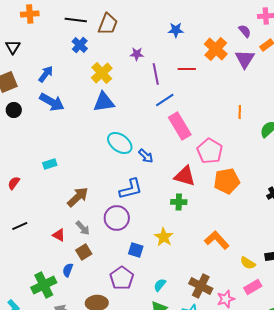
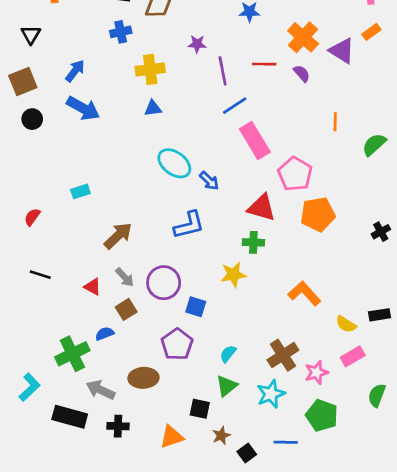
purple semicircle: (245, 31) -> (302, 73), moved
blue cross: (80, 45) -> (121, 32), turned 35
purple triangle: (245, 59) -> (342, 51), turned -30
yellow cross: (102, 73) -> (150, 69), turned 35
blue triangle: (104, 102) -> (153, 108), size x0.6
purple circle: (117, 218) -> (164, 283), moved
black line: (20, 226) -> (40, 275), turned 42
yellow star: (164, 237) -> (233, 275), moved, turned 30
blue semicircle: (68, 270) -> (105, 334), turned 48
brown cross: (201, 286) -> (283, 355), turned 30

